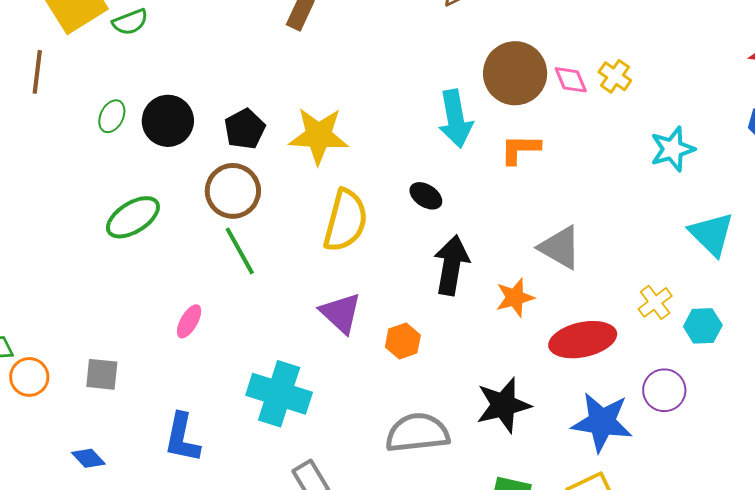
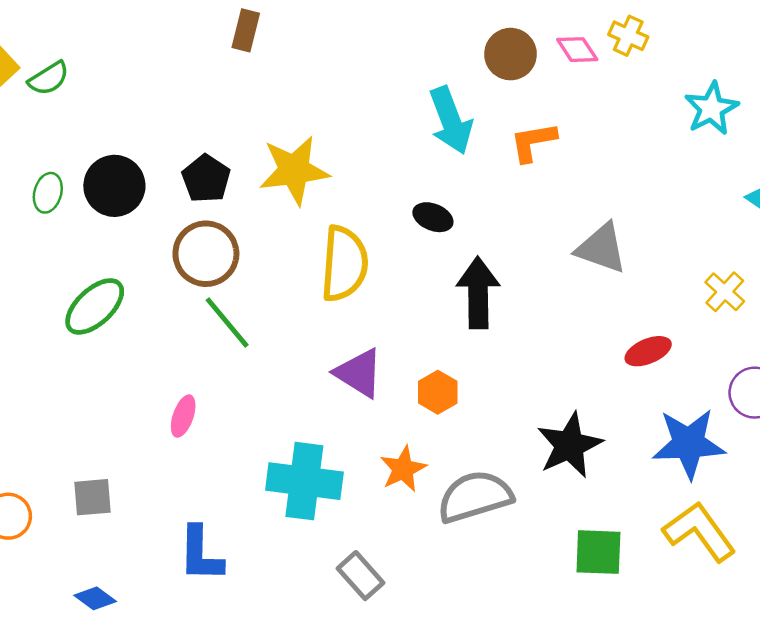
brown circle: (515, 73) -> (511, 54), size x0.7
orange star: (515, 297) -> (403, 469), moved
red ellipse: (583, 340) -> (648, 351), size x0.6

